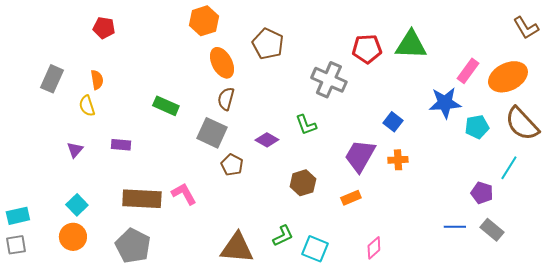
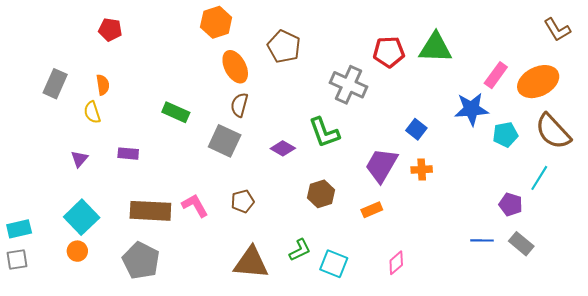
green L-shape: (306, 125) -> (324, 132), size x1.4
brown pentagon: (232, 165) -> (243, 201), moved, turned 30
cyan square: (77, 205) -> (82, 217), size x1.5
orange circle: (73, 237) -> (77, 251), size x0.7

